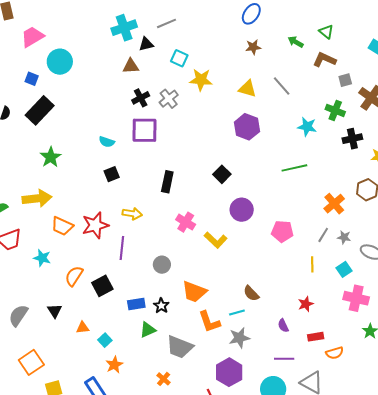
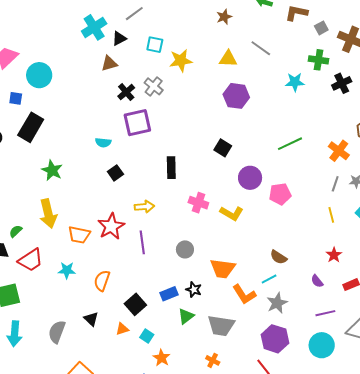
green line: (294, 168) -> (290, 144), moved
yellow arrow: (37, 198) -> (48, 214), turned 96
pink pentagon: (282, 231) -> (280, 194), moved
black square: (102, 286) -> (135, 304), moved

